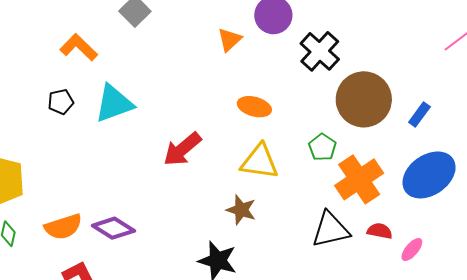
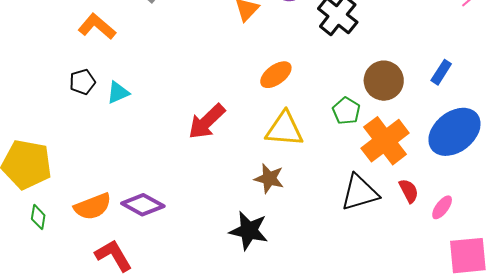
brown circle: (364, 99) -> (384, 81), moved, size x0.7
cyan triangle: (114, 103) -> (118, 93), moved, size x0.6
orange ellipse: (254, 107) -> (276, 75), turned -48
red semicircle: (380, 231) -> (409, 191), turned 55

